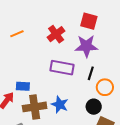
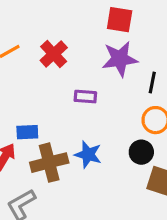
red cross: (56, 34) -> (54, 54), moved
purple rectangle: (62, 68) -> (85, 97), size x0.6
black line: (91, 73) -> (152, 83), moved

